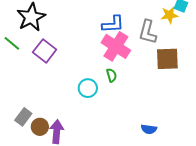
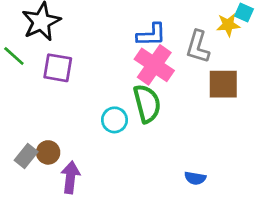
purple square: (45, 51) -> (58, 68), turned -30
green semicircle: (111, 75) -> (147, 104), size x2.0
brown circle: (40, 127) -> (48, 152), moved

